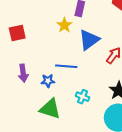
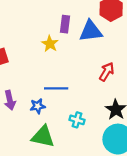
blue triangle: (89, 40) -> (91, 31), moved, turned 35

